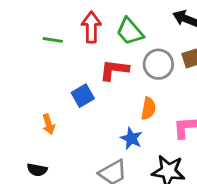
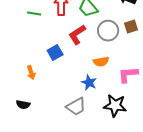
red L-shape: (114, 70) -> (77, 35), turned -40
orange semicircle: (148, 108) -> (101, 62), turned 70

